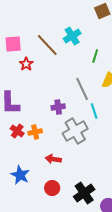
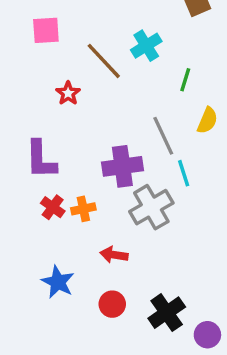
pink square: (13, 44) -> (46, 30), moved
purple cross: (58, 107) -> (122, 166), size x1.6

